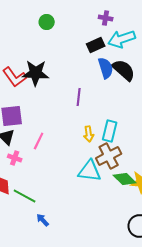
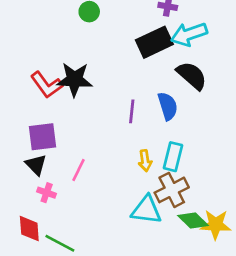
black rectangle: (96, 45) -> (154, 42), size x1.5
blue semicircle: (106, 68) -> (168, 106), moved

